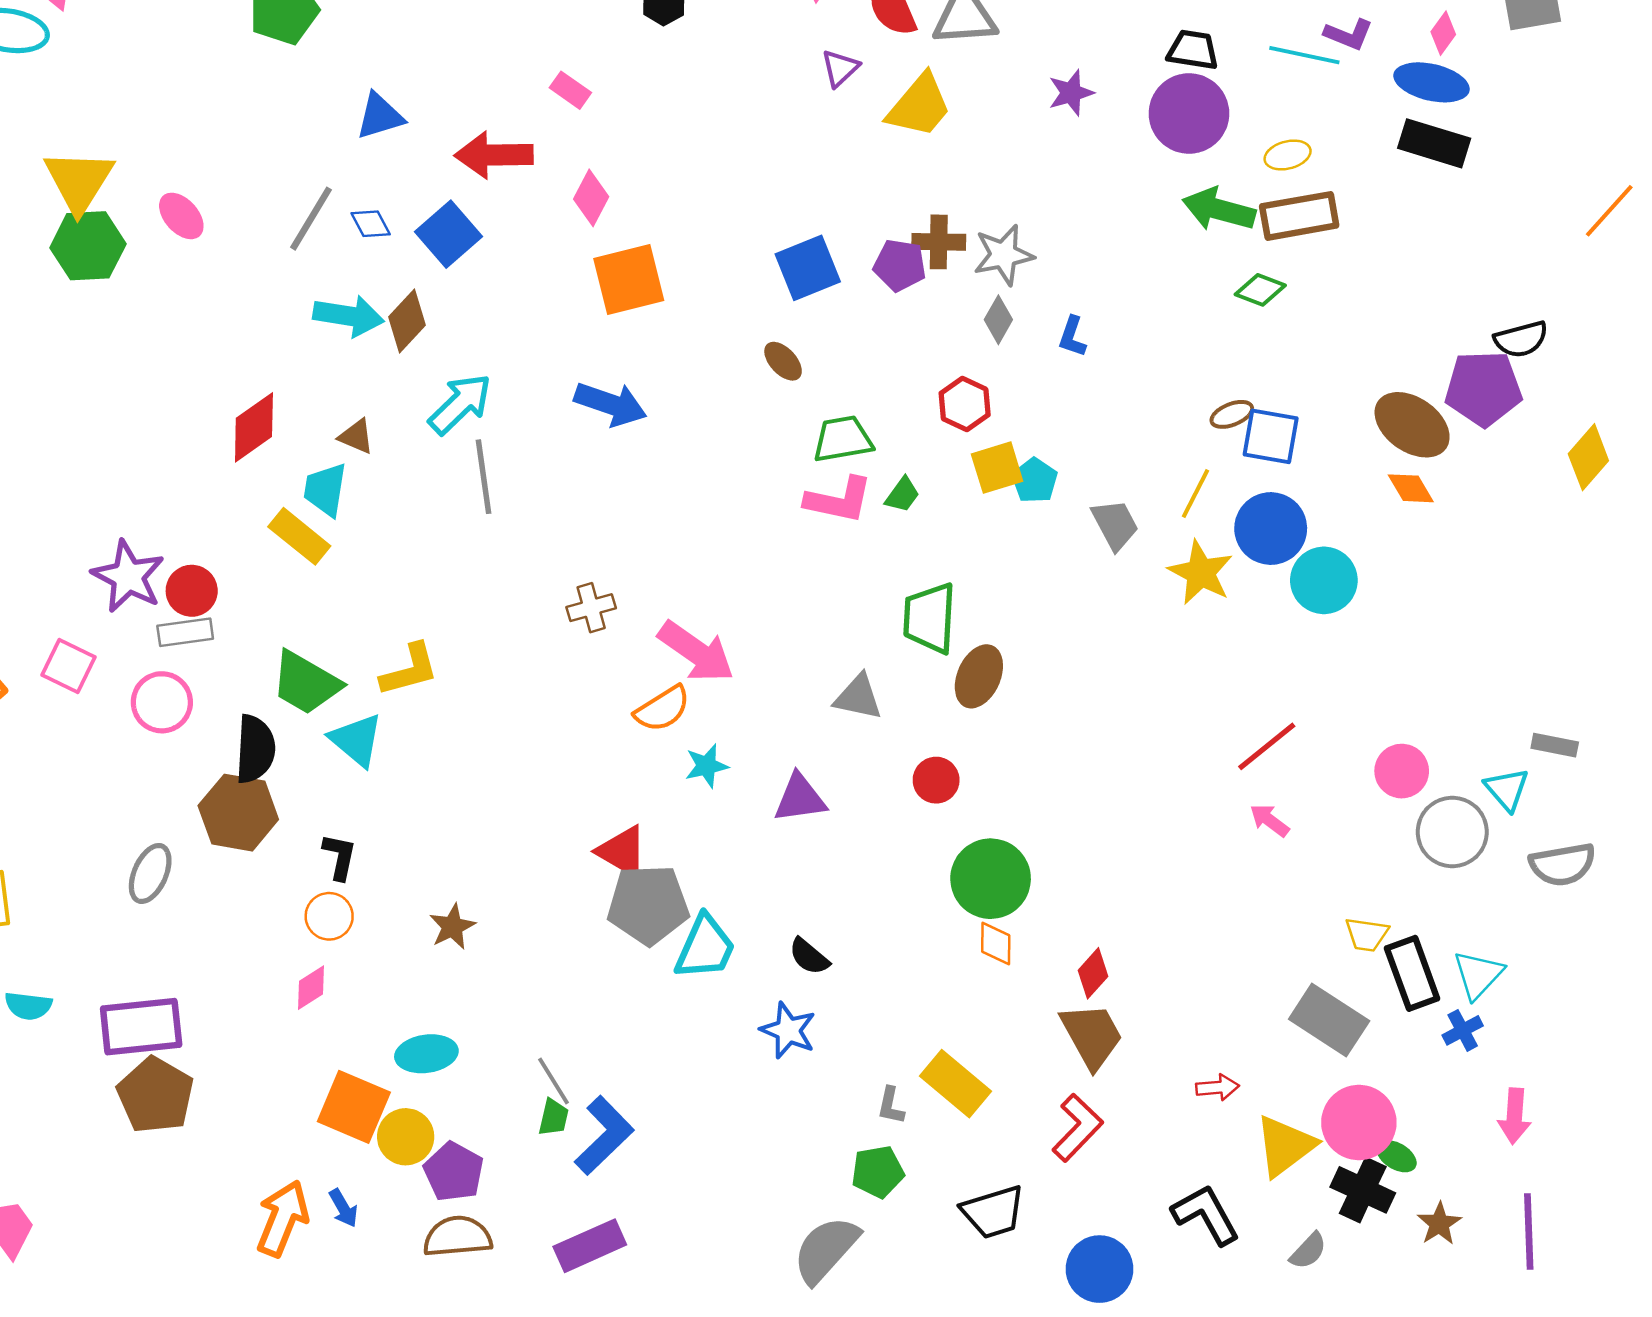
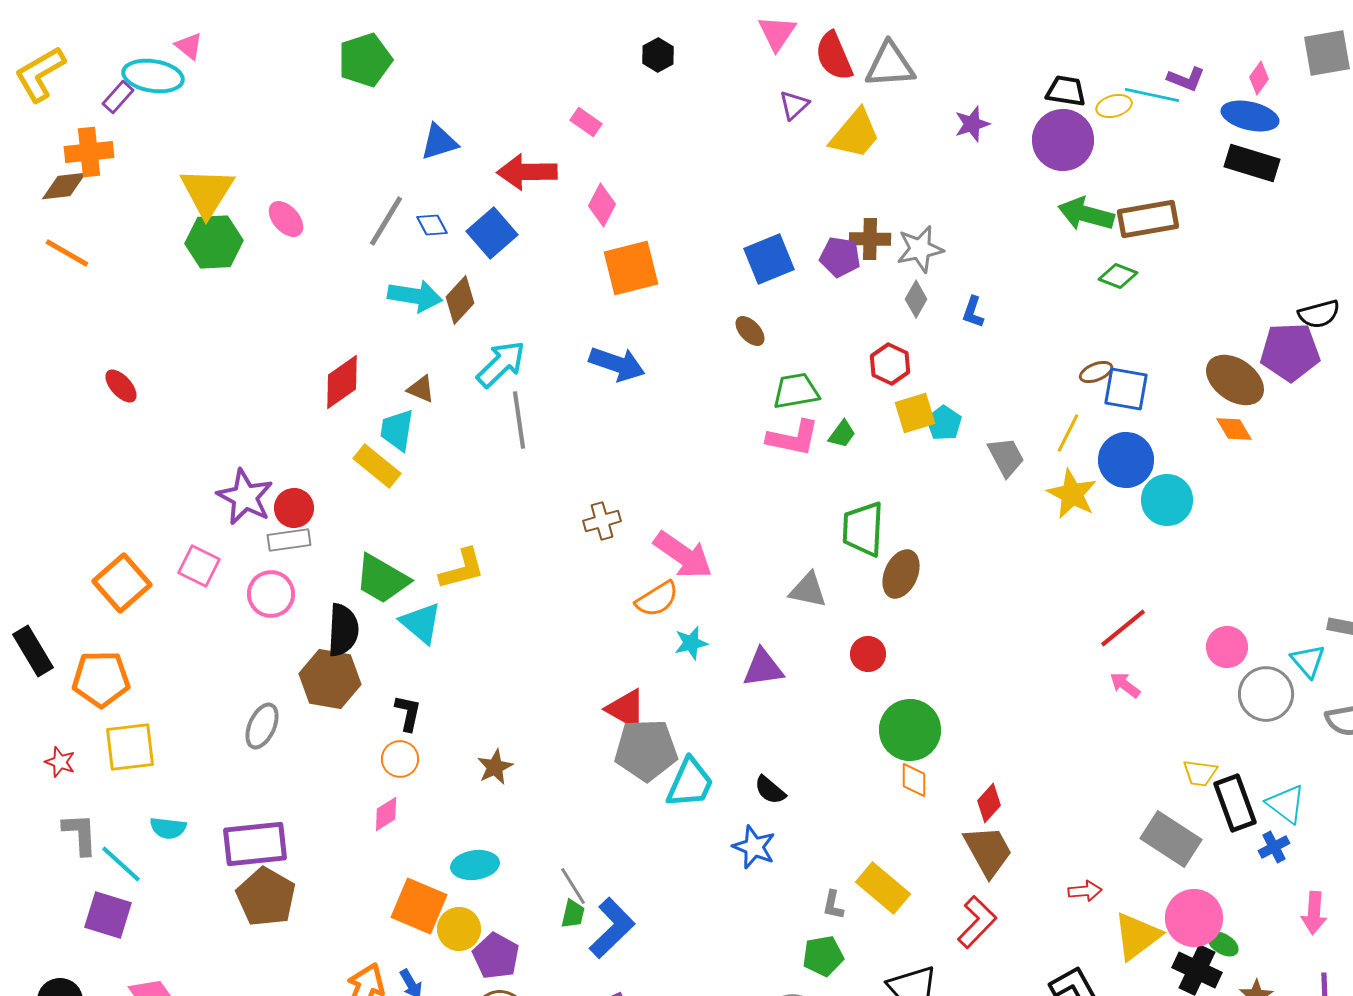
yellow ellipse: (1288, 155) -> (1114, 106), moved
cyan triangle: (1478, 975) -> (1286, 804), turned -36

